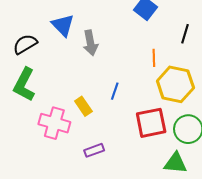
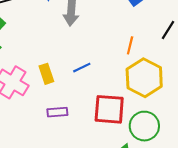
blue line: (115, 91) -> (82, 68), turned 30
purple rectangle: (94, 150) -> (57, 112), moved

